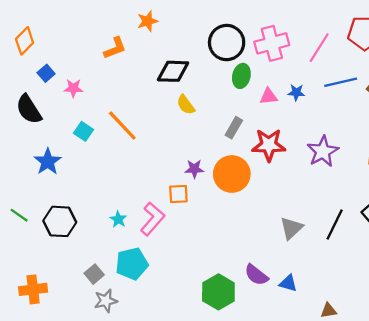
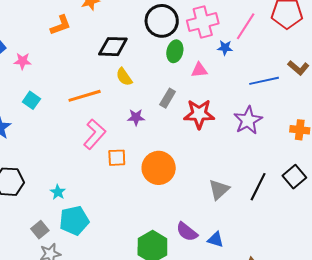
blue line: (341, 82) -> (264, 81), moved
blue star: (296, 92) -> (225, 48), moved
orange line: (122, 126) -> (85, 96), moved, turned -64
purple star: (194, 169) -> (136, 117), moved
orange circle: (232, 174) -> (159, 168), moved
cyan star: (118, 219) -> (58, 192), moved
pink L-shape: (153, 219) -> (95, 134), moved

